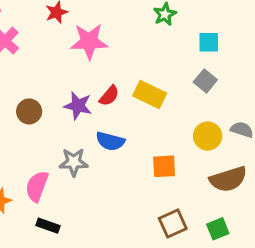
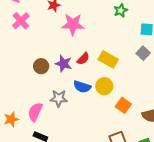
brown circle: (29, 111) -> (41, 66), moved
yellow circle: (208, 136) -> (104, 86), moved
orange square: (164, 166) -> (123, 105), moved, turned 35

